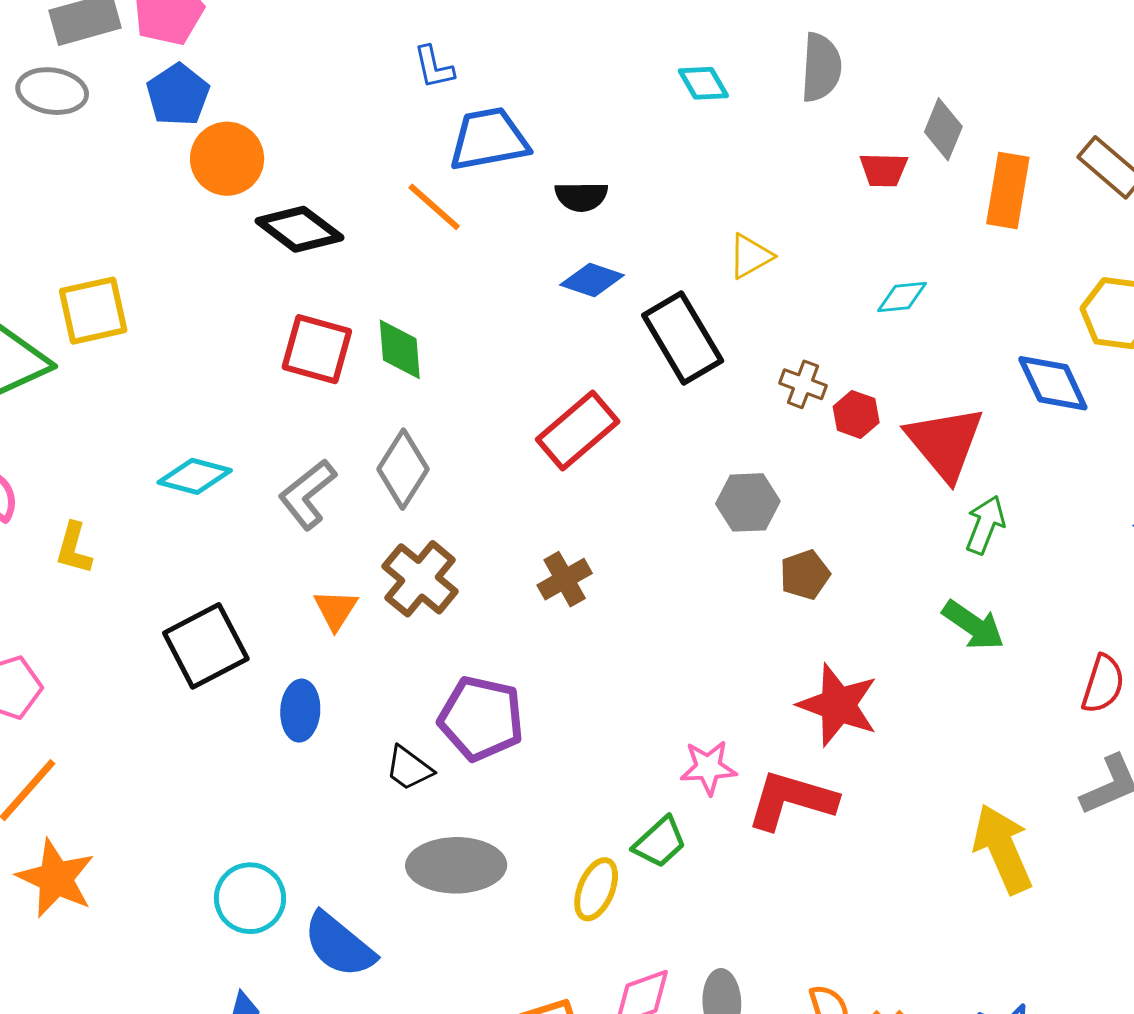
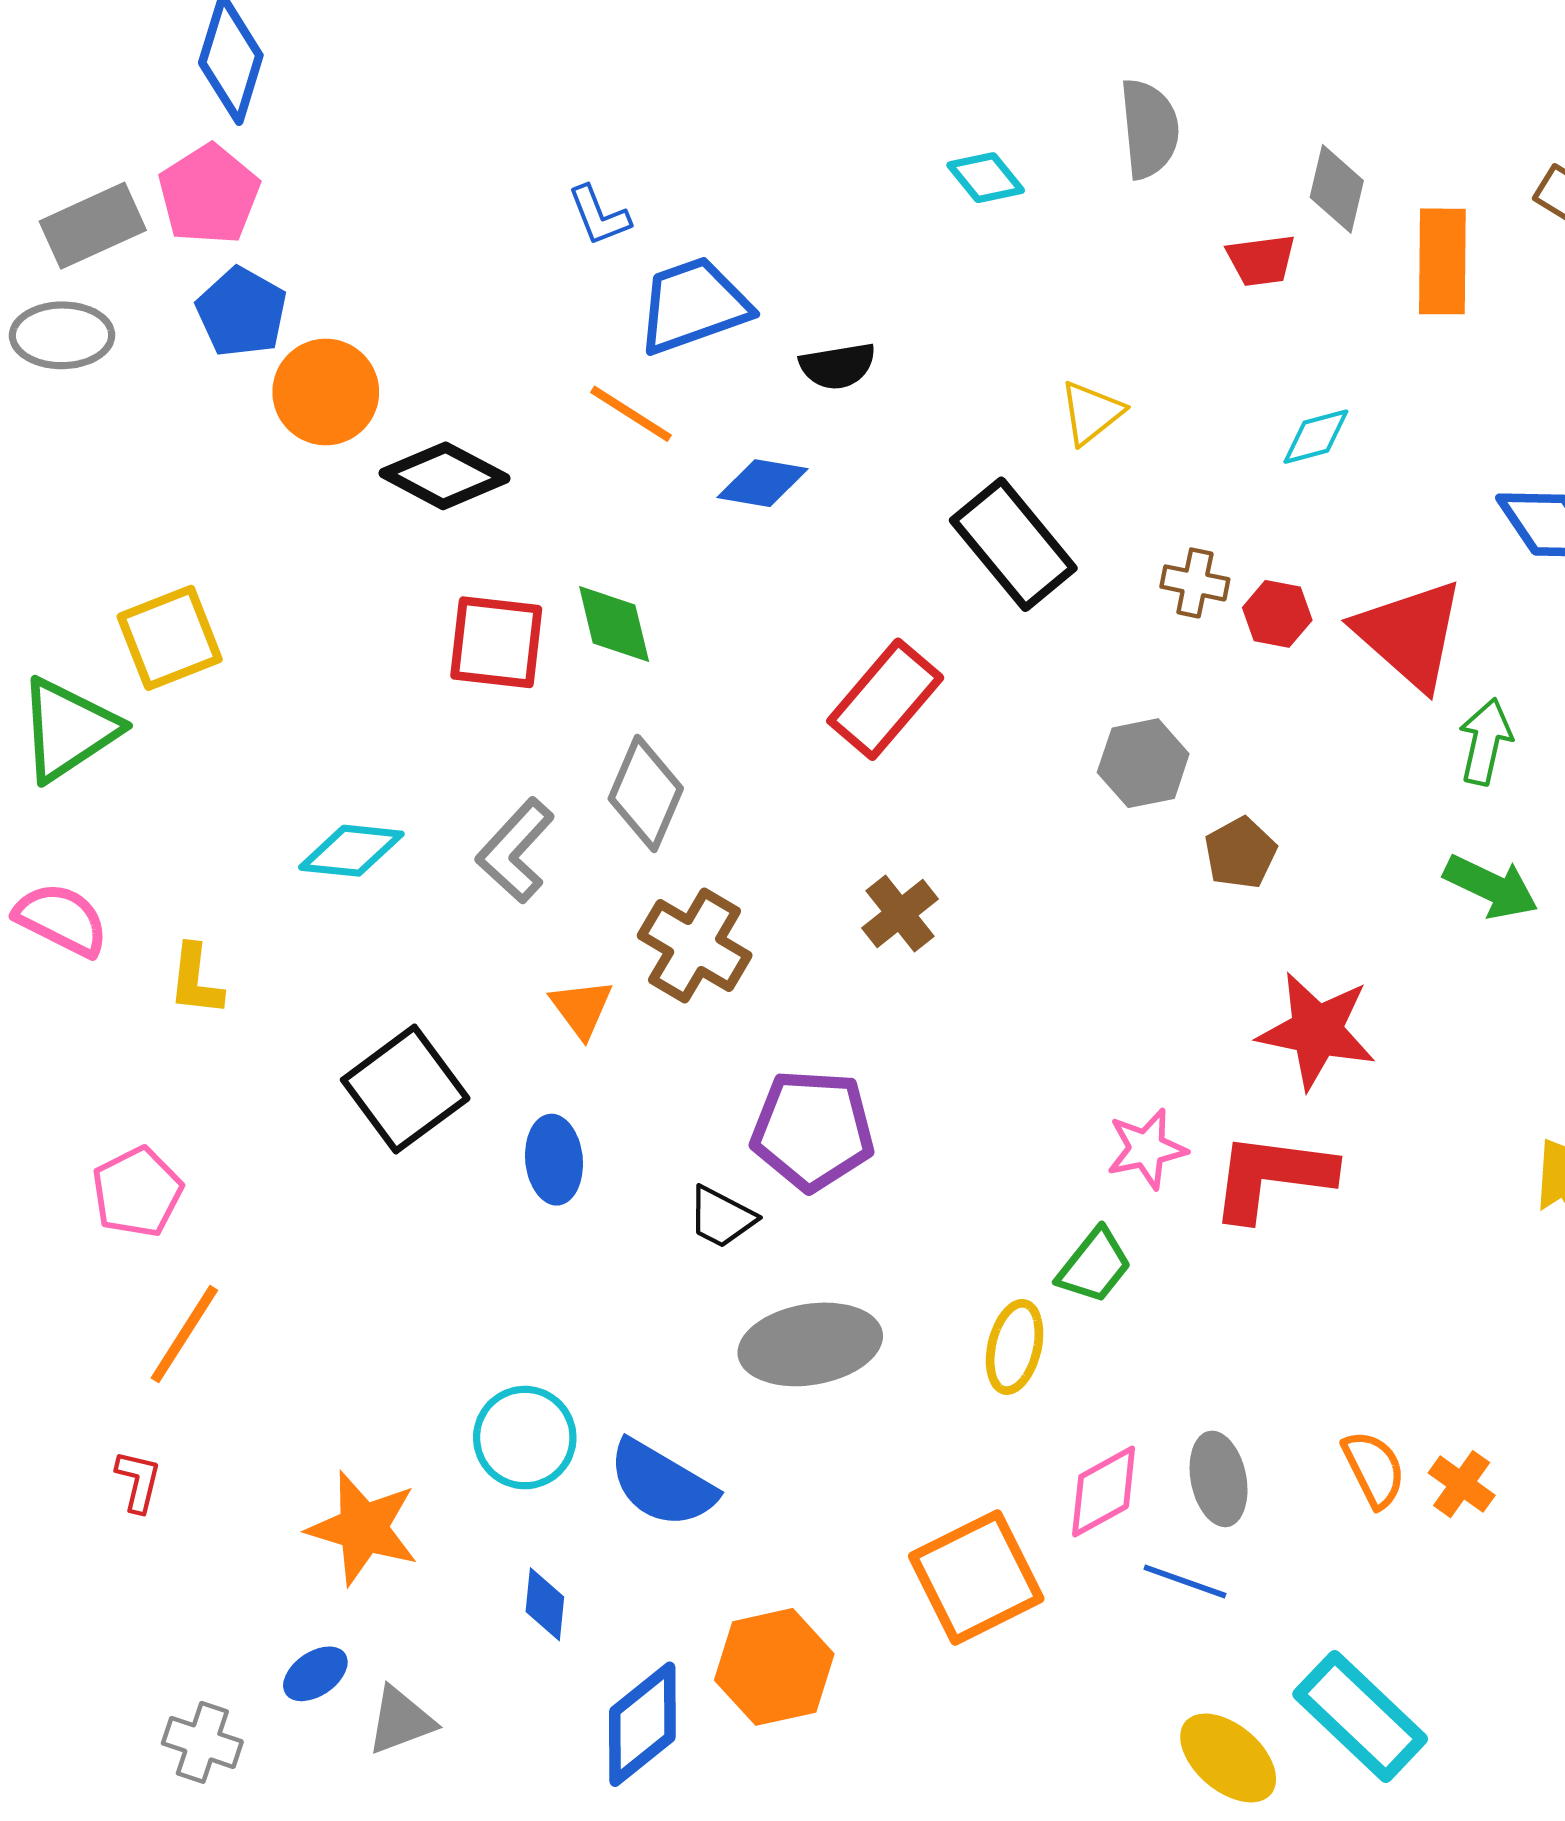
blue diamond: (592, 280) -> (762, 483), moved
orange star: (56, 878) -> (363, 1528), moved

